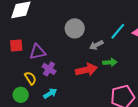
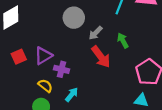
gray arrow: (96, 45) -> (96, 33), moved
green arrow: (110, 62) -> (123, 41), turned -96
red arrow: (86, 70) -> (101, 57), turned 85

